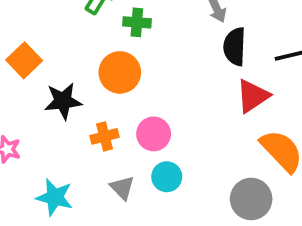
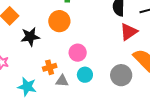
orange cross: (105, 136) -> (50, 67), moved
gray triangle: (122, 188) -> (62, 81), turned -40
gray circle: (251, 199) -> (121, 75), moved

